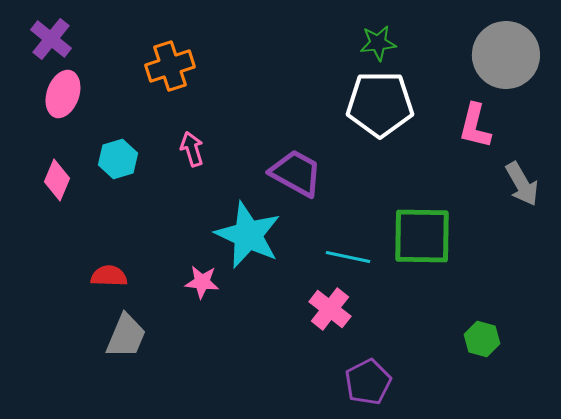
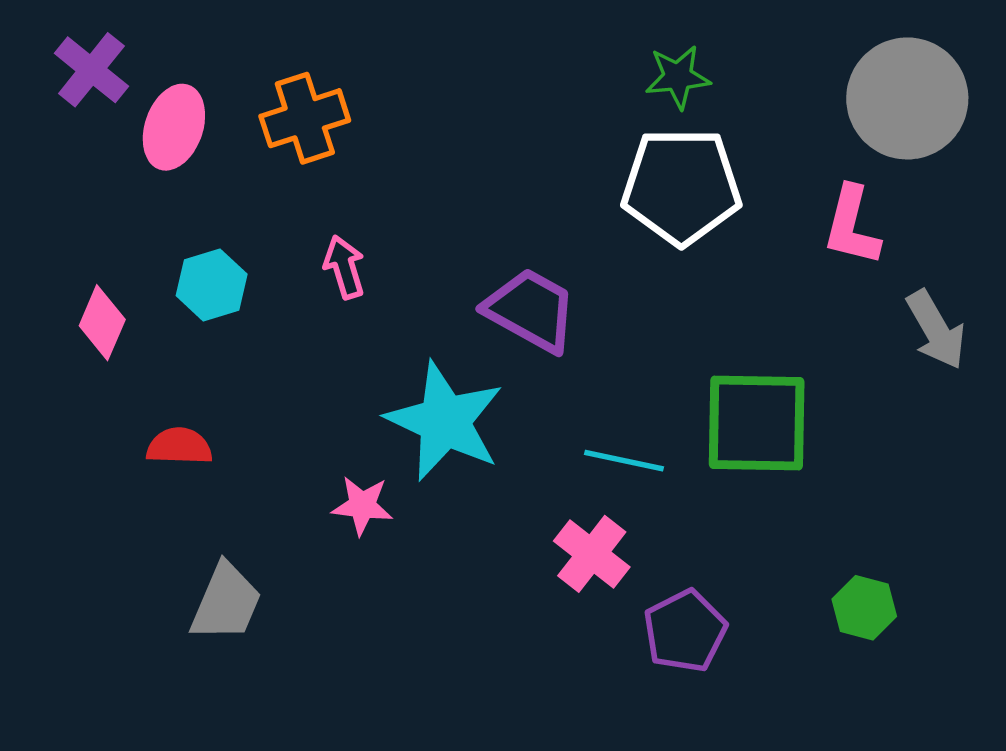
pink ellipse: (63, 94) -> (174, 127), moved
red semicircle: (109, 276) -> (179, 446), moved
purple pentagon: (368, 382) -> (685, 631), moved

